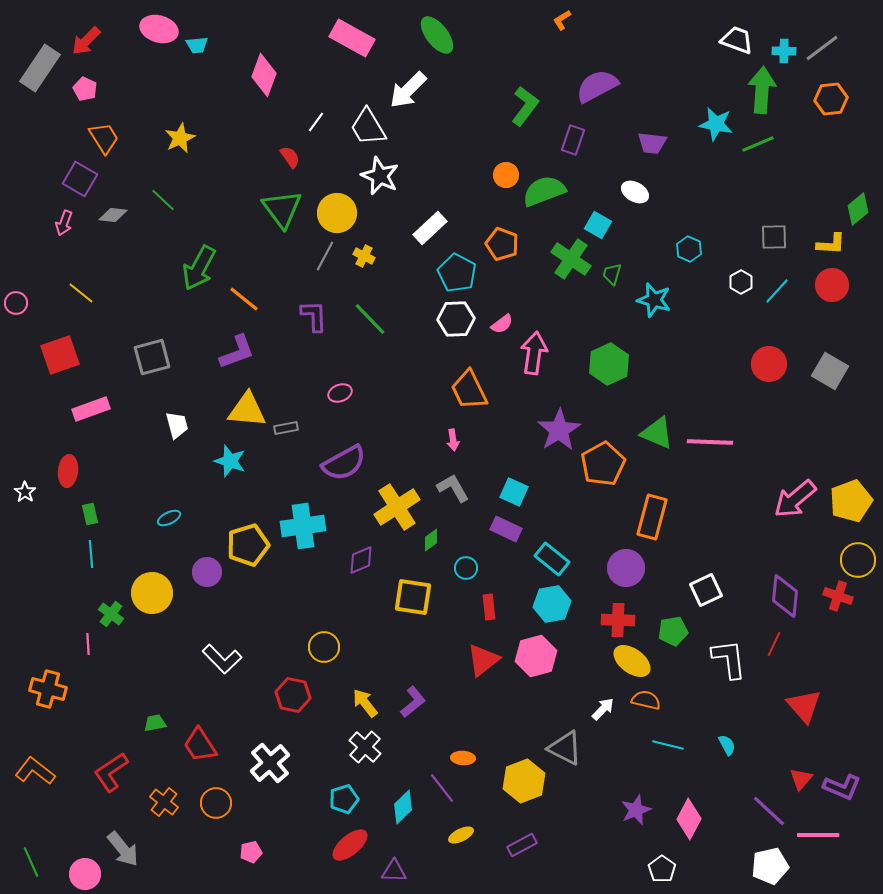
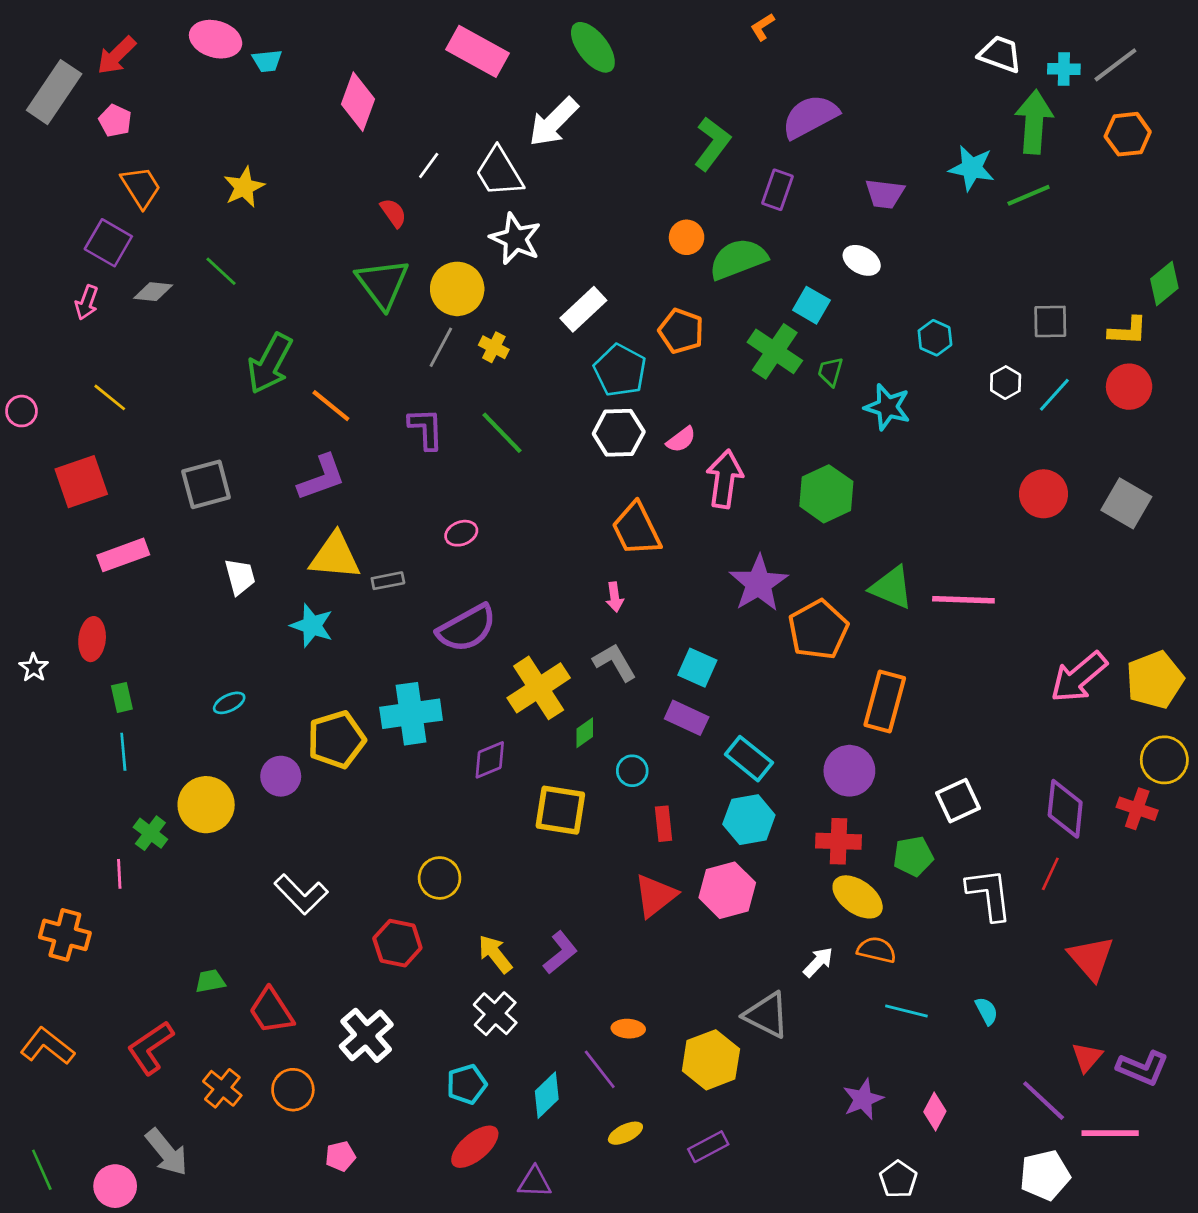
pink diamond: (689, 819) -> (935, 1111), size x0.7

